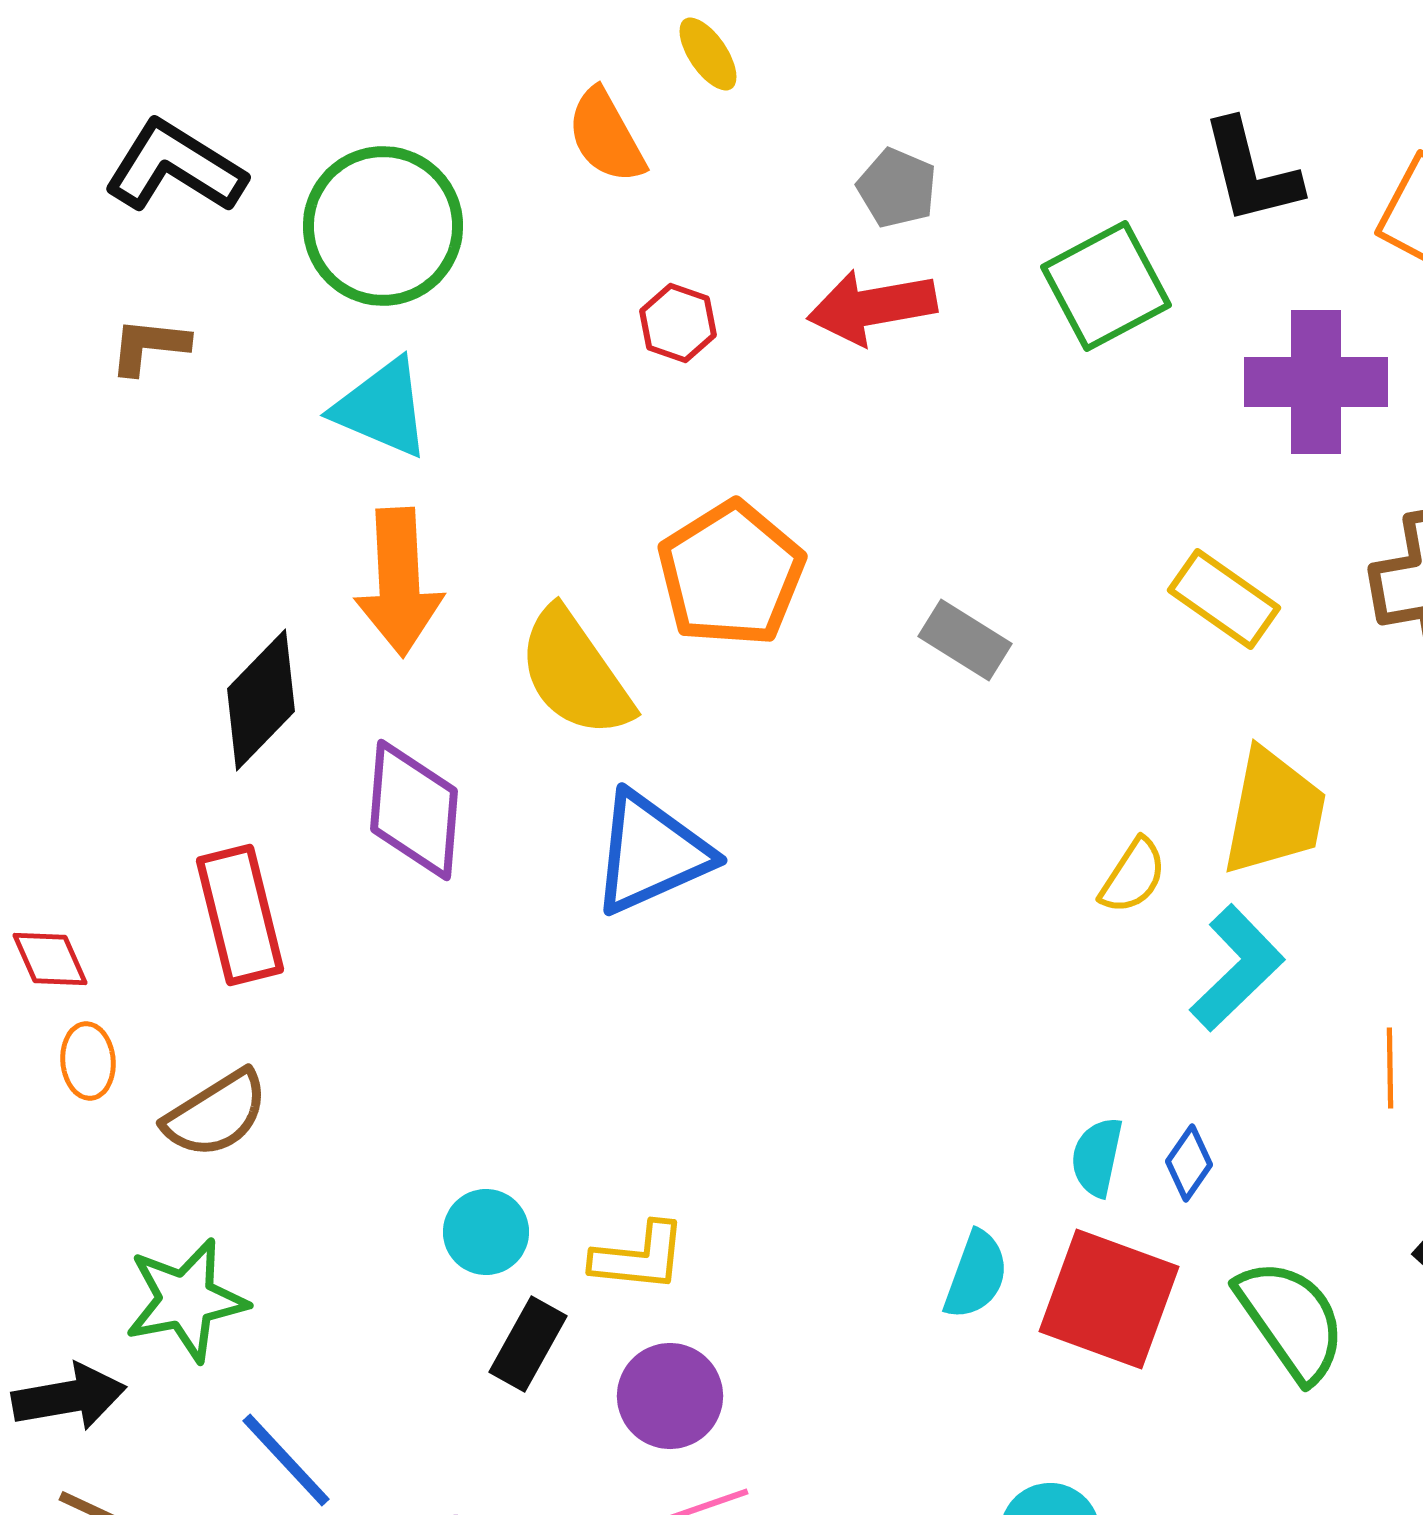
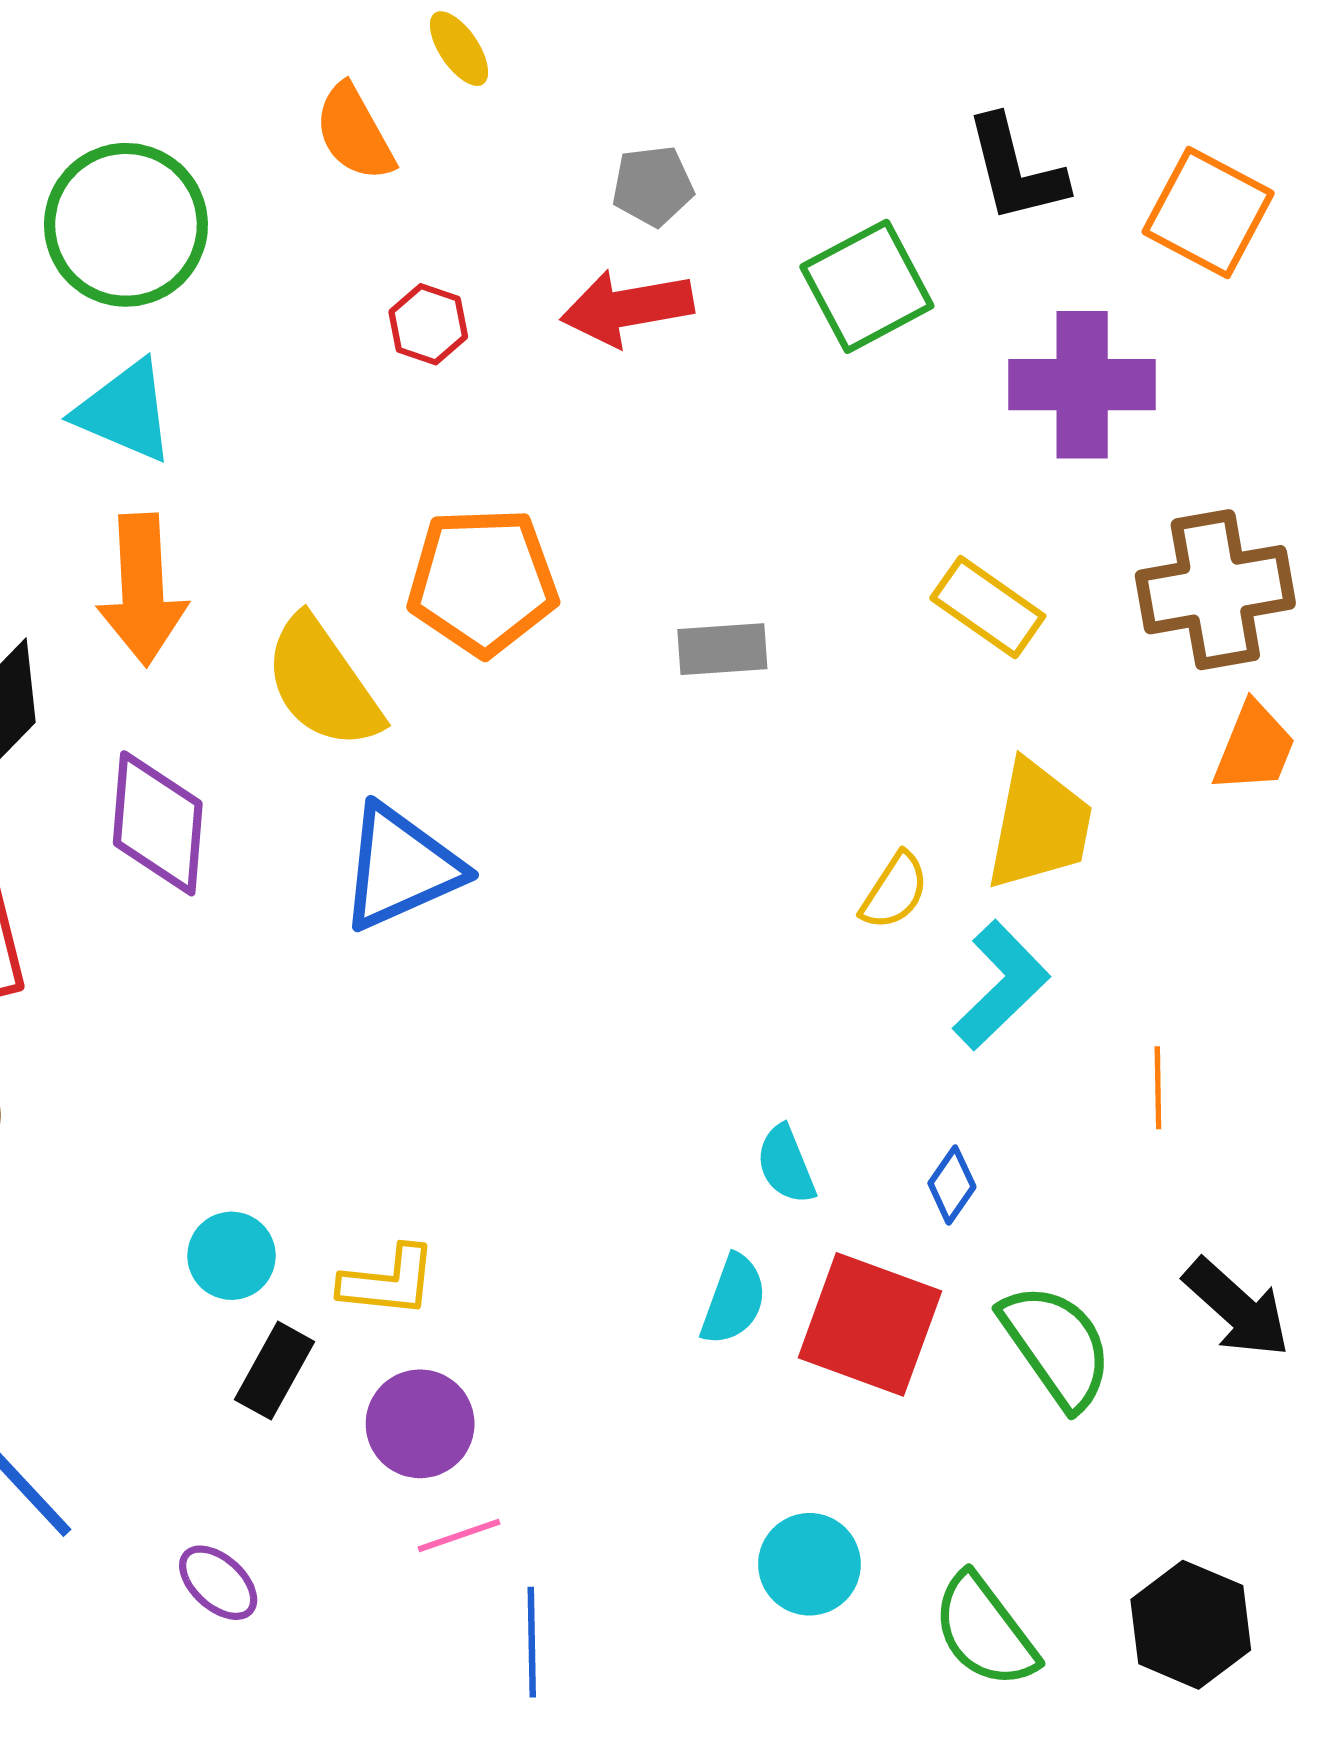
gray pentagon: (897, 188) -> (653, 186), turned -30
orange pentagon: (731, 574) -> (483, 581), turned 30
gray rectangle: (965, 640) -> (722, 649), turned -36
cyan semicircle: (1097, 1157) -> (786, 1165), moved, turned -34

